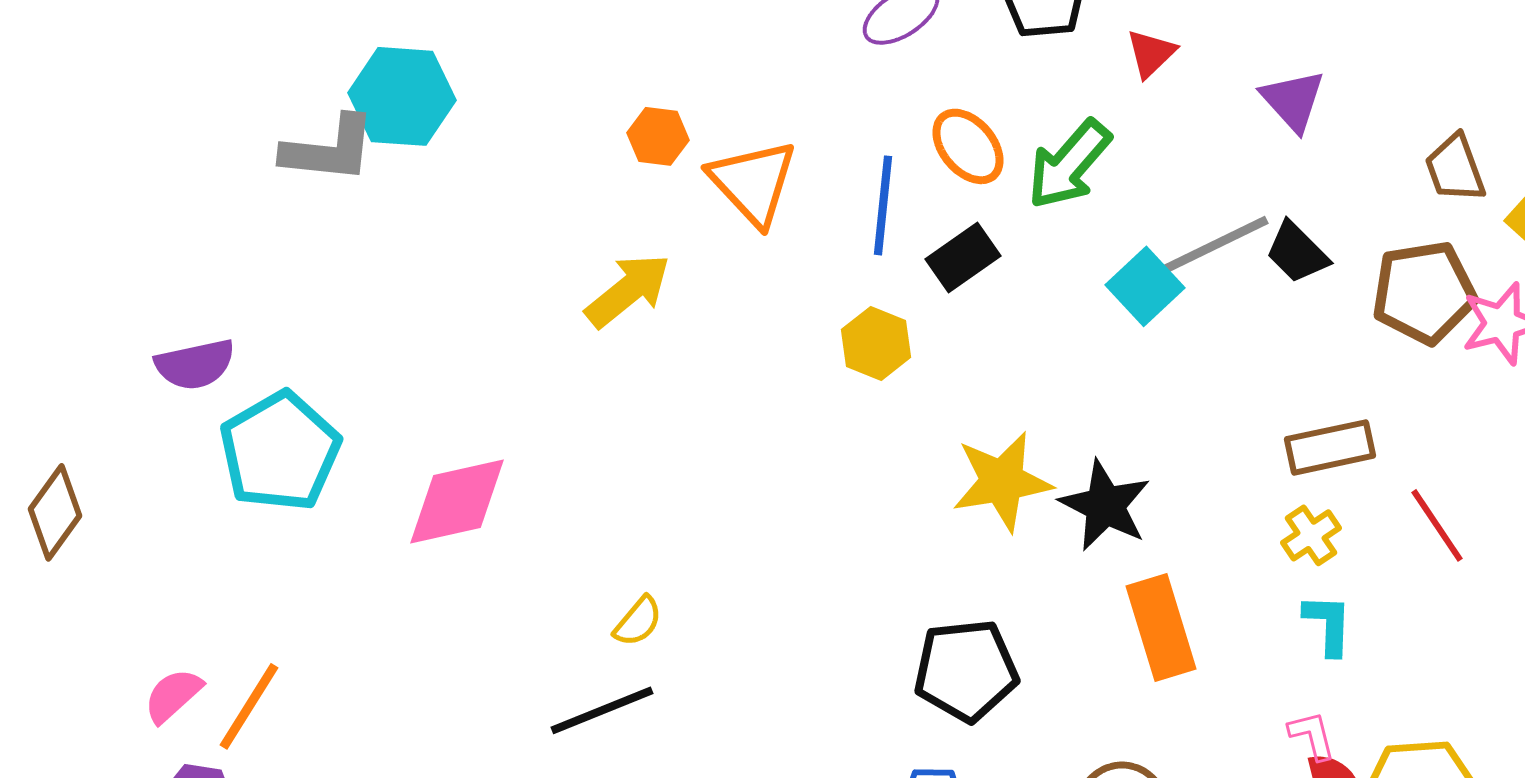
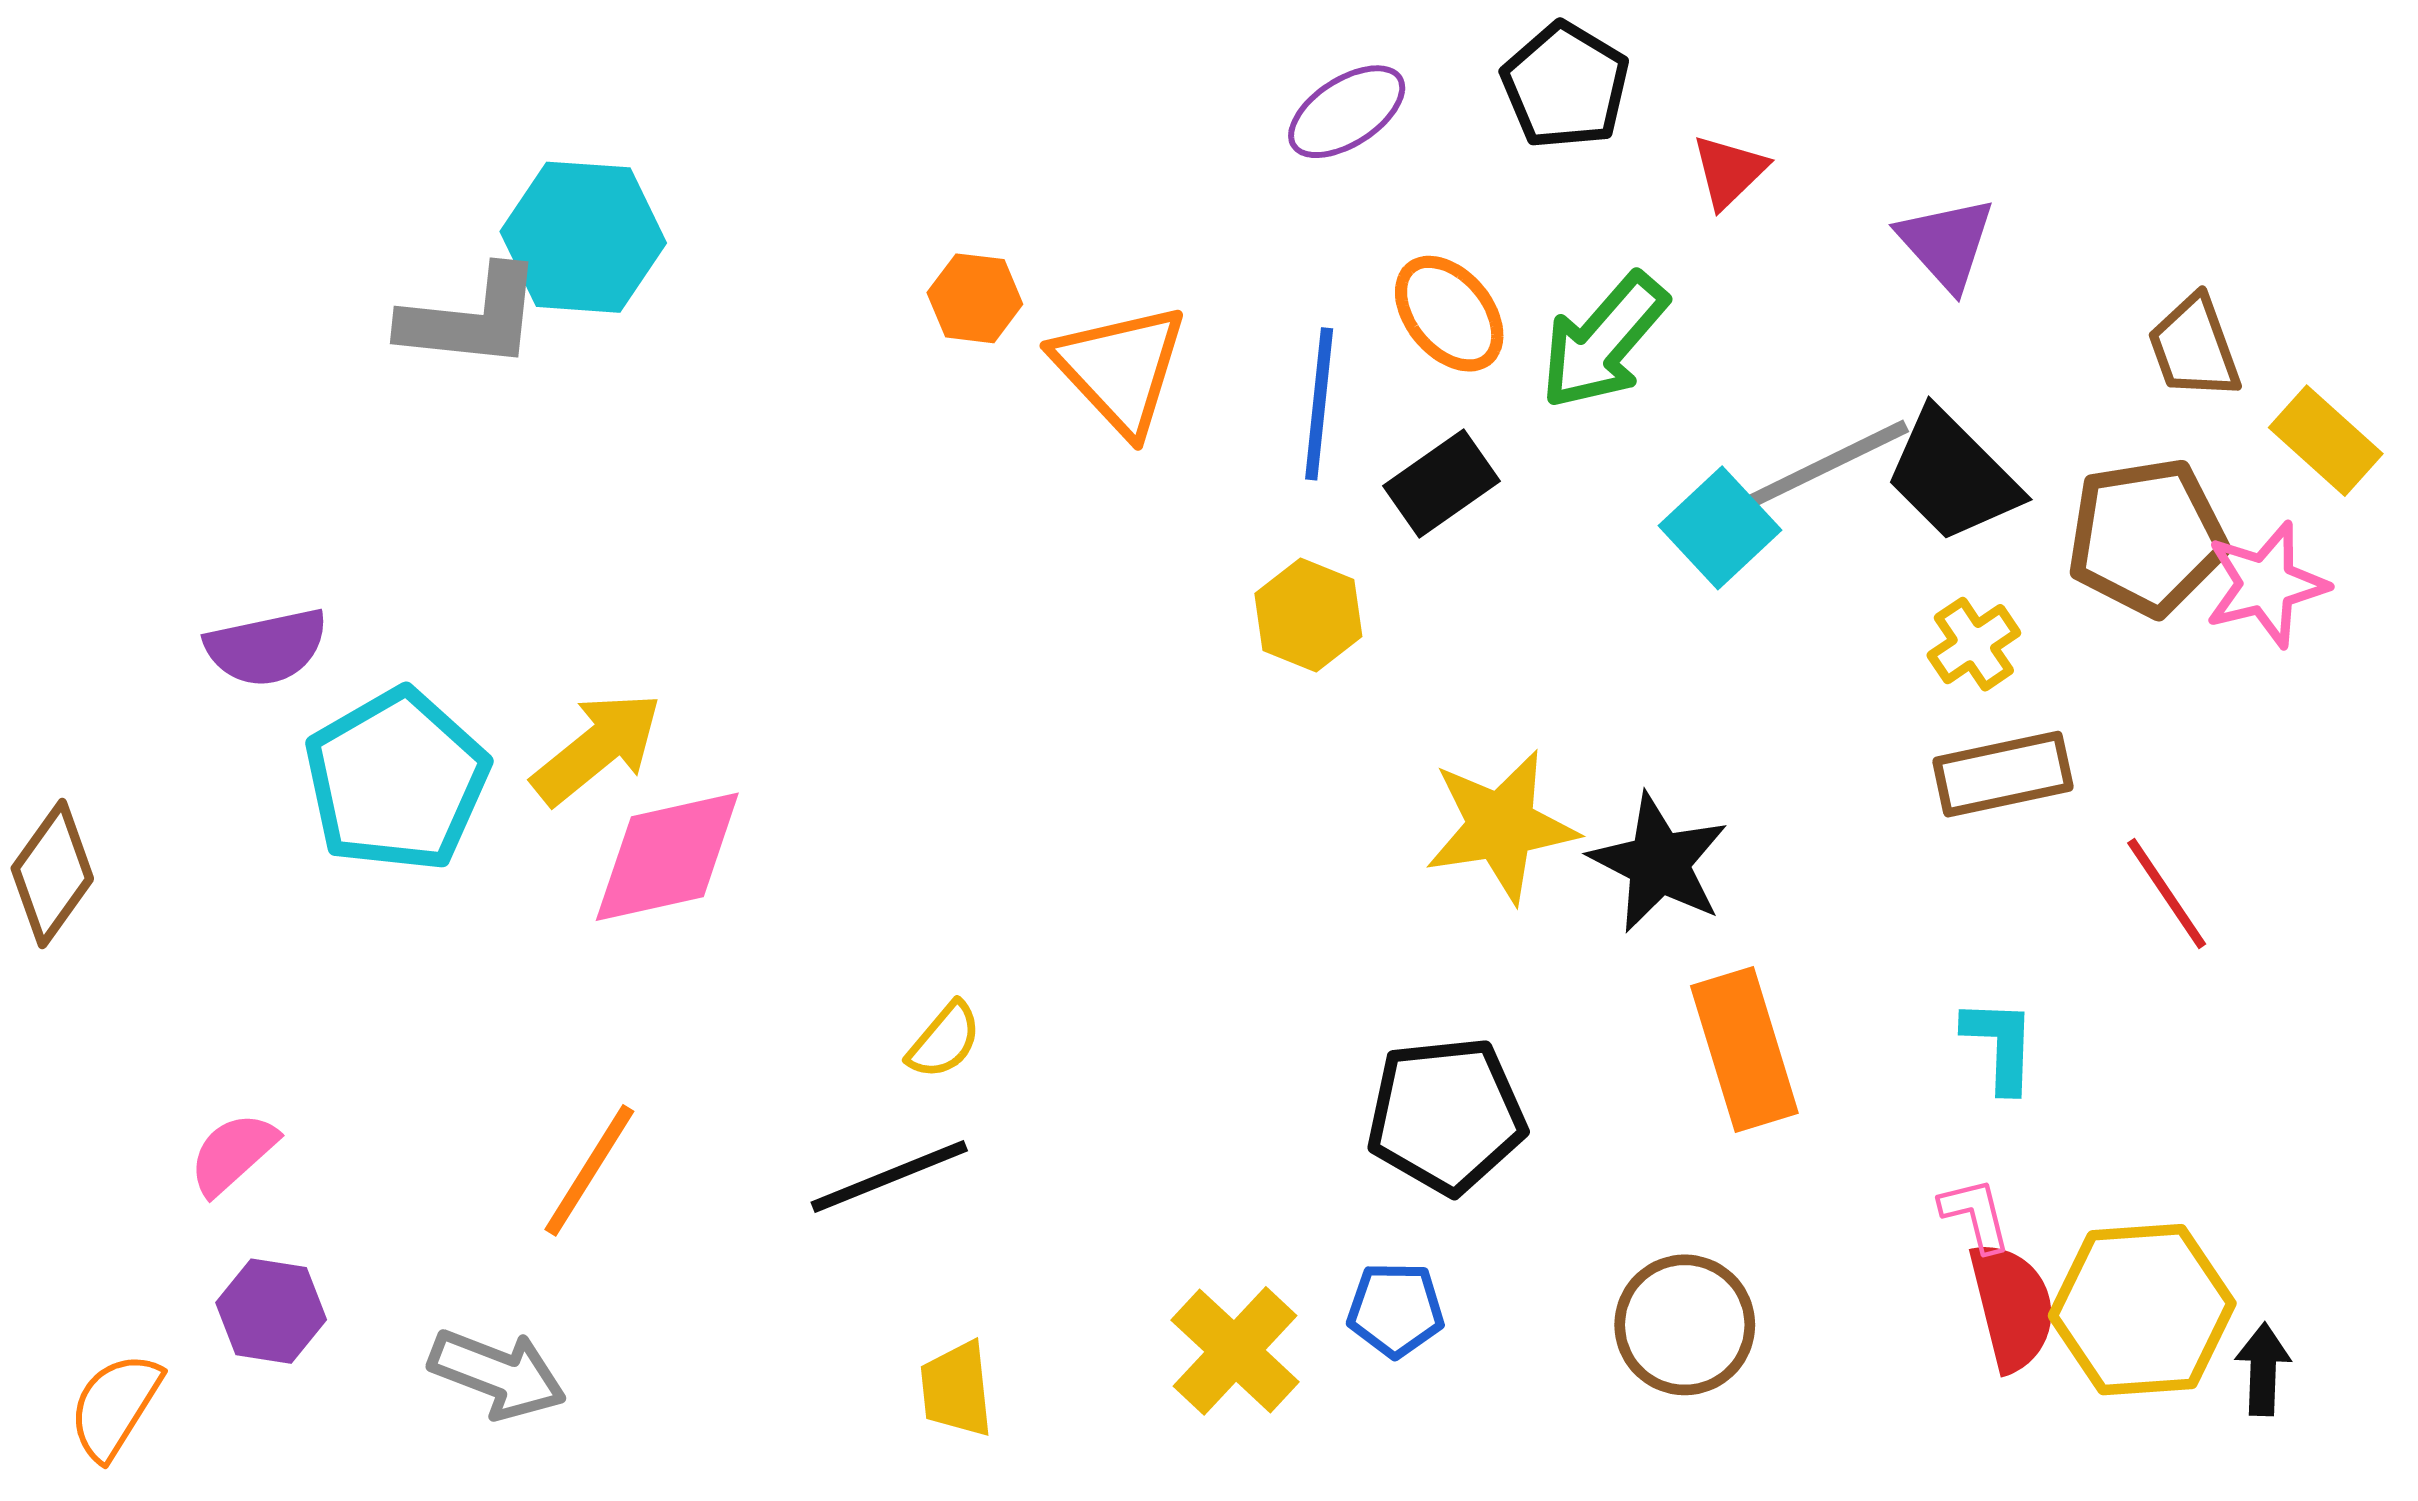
black trapezoid: (1297, 252) -> (1952, 476), size x1.4
yellow arrow: (628, 290) -> (597, 748), moved
yellow cross: (1311, 535) -> (1974, 644), moved
orange line: (249, 706) -> (589, 1170), moved

